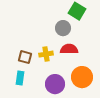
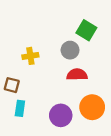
yellow cross: (46, 54) -> (30, 56), moved
brown square: (25, 57) -> (12, 85), moved

